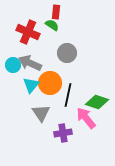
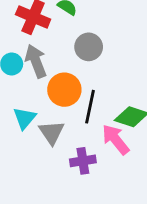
gray arrow: (30, 63) -> (36, 61), turned 45
cyan triangle: (31, 85) -> (24, 118), moved

